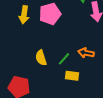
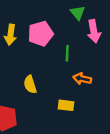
green line: (64, 59) -> (67, 53), moved, turned -40

